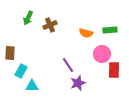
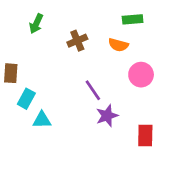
brown cross: (50, 25) -> (77, 41), moved
green rectangle: (110, 30) -> (133, 19), moved
red rectangle: (114, 70) -> (145, 136), moved

